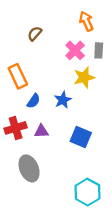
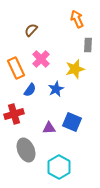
pink cross: (75, 50) -> (41, 59), moved
purple triangle: (41, 131) -> (49, 128), moved
cyan hexagon: (87, 192) -> (59, 167), moved

